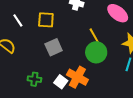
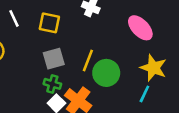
yellow line: (95, 36) -> (88, 60), moved, turned 42
green cross: (34, 79) -> (52, 84), moved

